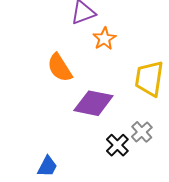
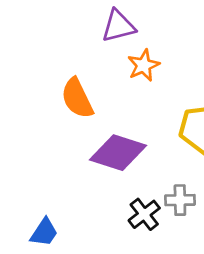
gray cross: (142, 132) -> (180, 200), turned 35

